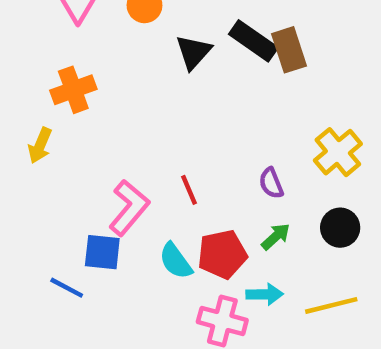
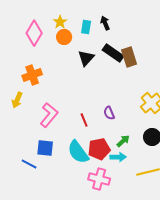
purple semicircle: (271, 183) -> (109, 113), moved
pink L-shape: (129, 208) -> (49, 115), moved
cyan semicircle: (176, 261) -> (78, 152), size x1.4
cyan arrow: (265, 294) -> (118, 157), moved

